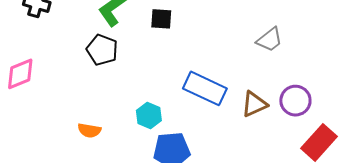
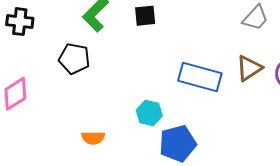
black pentagon: (102, 50) -> (74, 59), moved
brown triangle: (254, 104) -> (249, 68), moved

